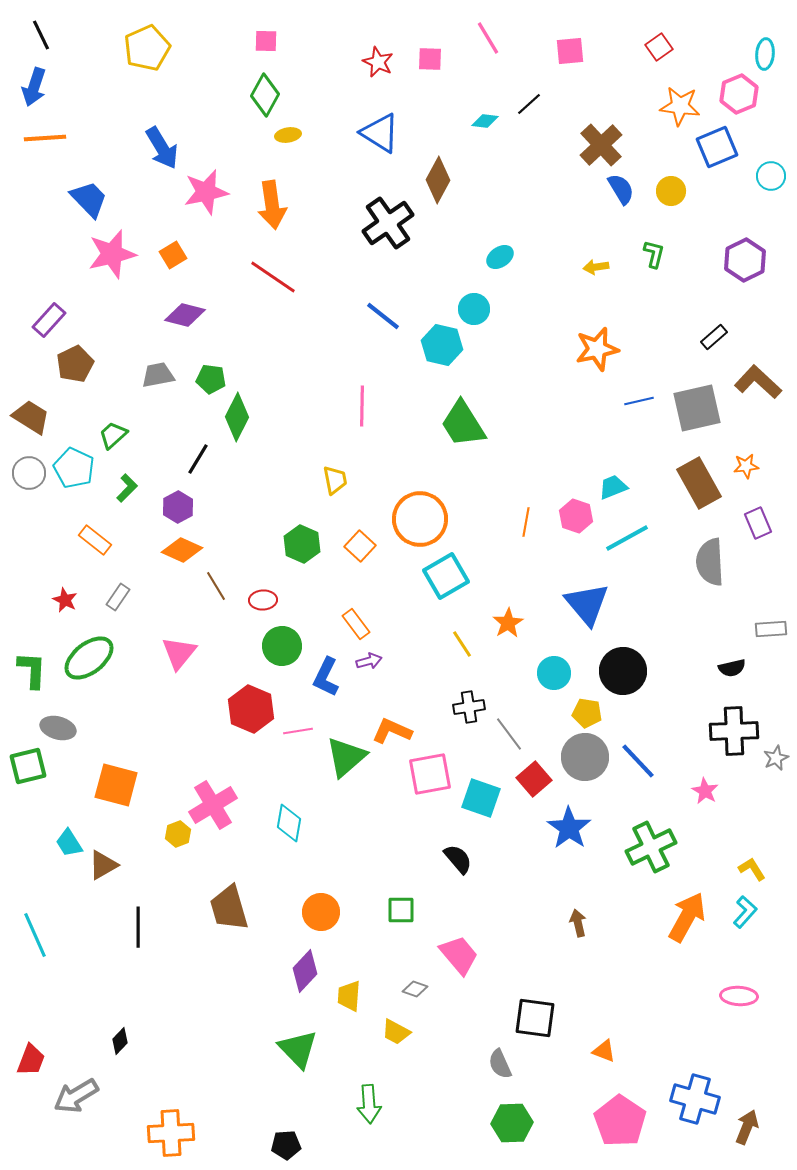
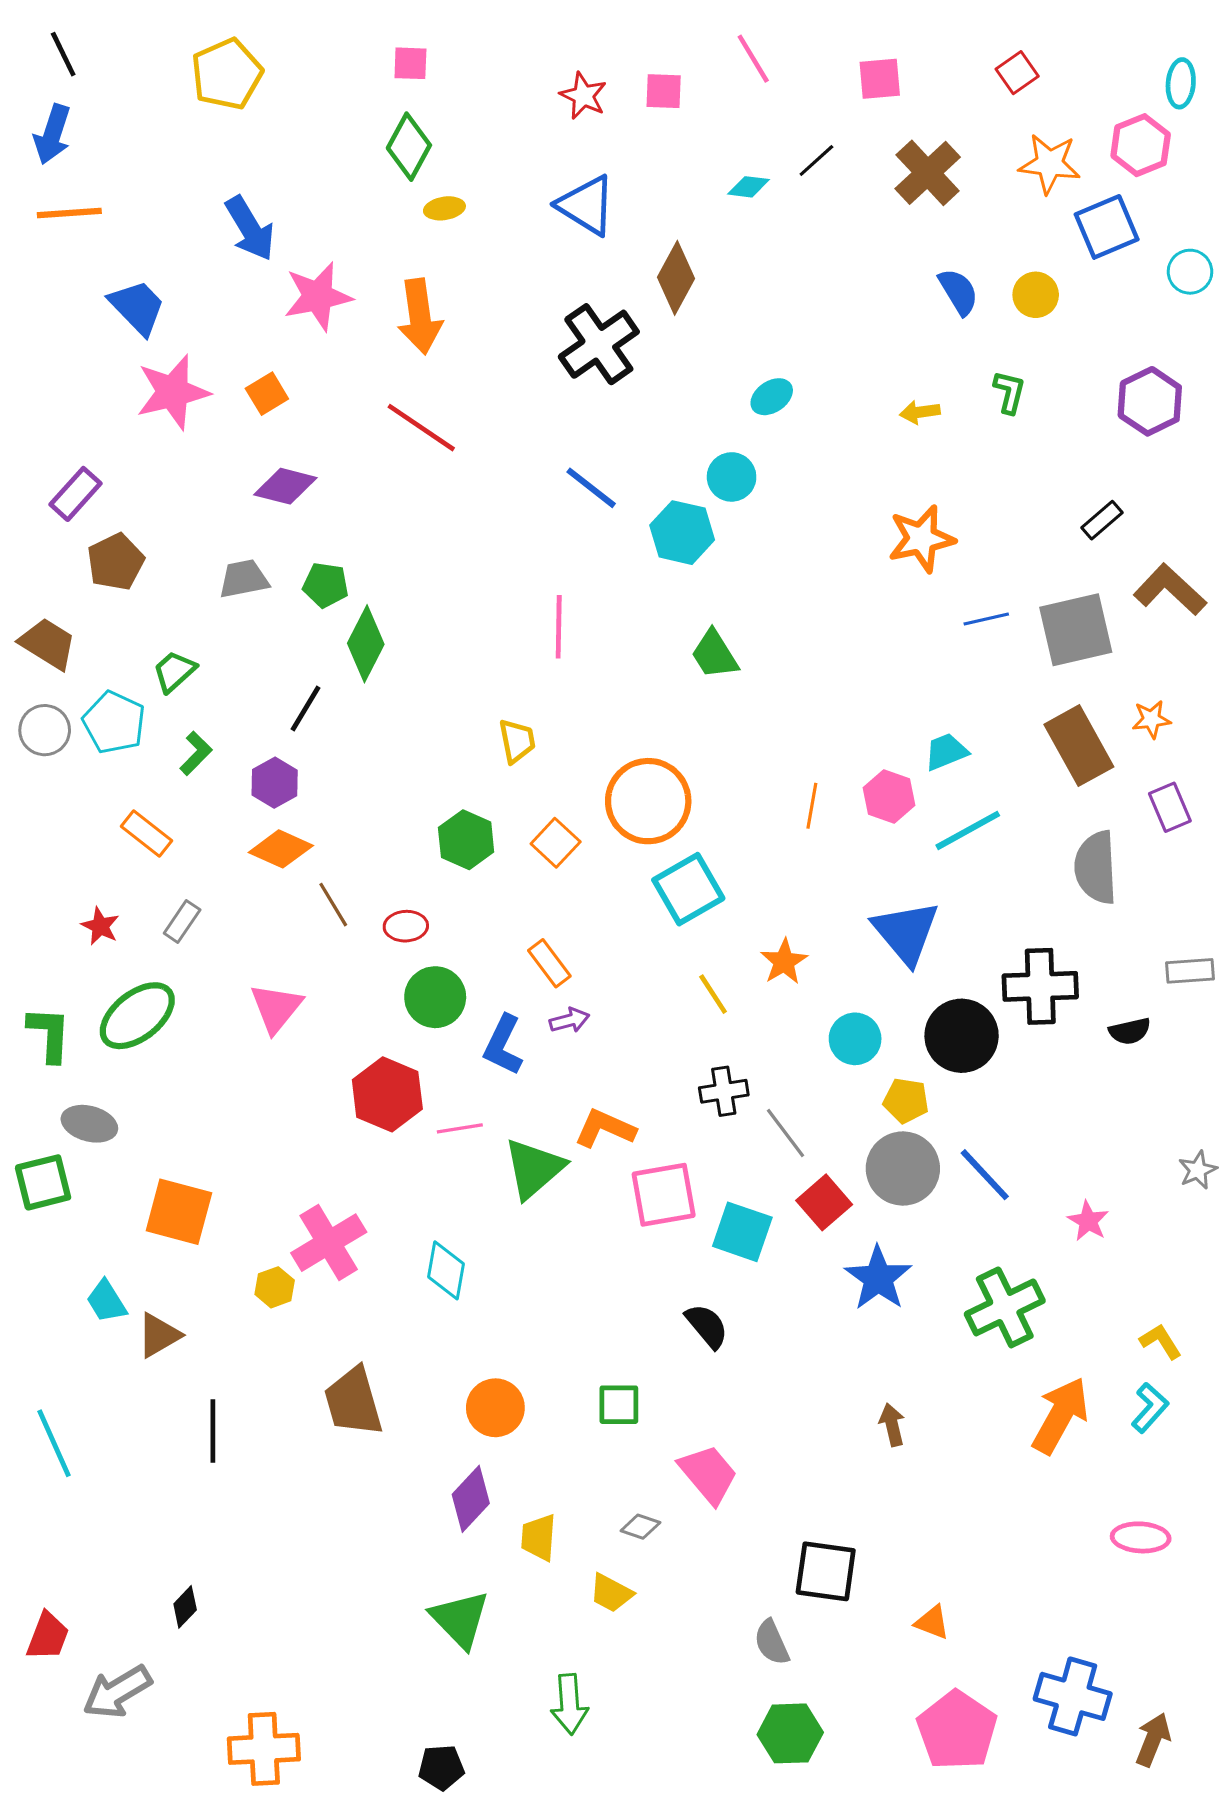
brown cross: (601, 145) -> (928, 173), moved
green trapezoid: (463, 424) -> (715, 654), size x0.7
black cross: (734, 731) -> (1040, 986), moved

